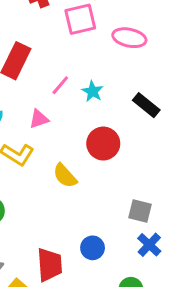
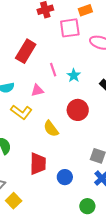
pink line: (60, 85) -> (53, 70), turned -64
red trapezoid: (50, 265) -> (38, 164), moved

